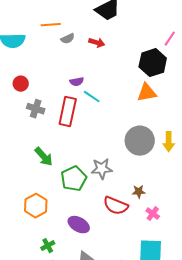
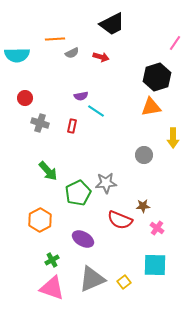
pink line: (170, 39) -> (175, 43), moved
red rectangle: (68, 112) -> (72, 126), size x0.5
gray circle: (140, 141) -> (144, 155), size x0.6
yellow arrow: (169, 142) -> (173, 138), moved

